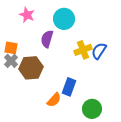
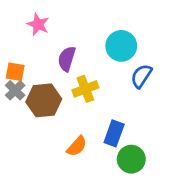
cyan circle: (64, 19) -> (121, 46), moved
yellow cross: (83, 50) -> (85, 89), moved
blue rectangle: (69, 87) -> (114, 133), moved

